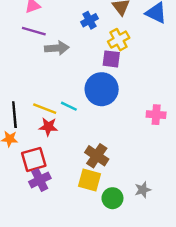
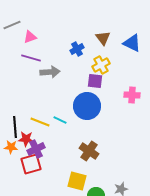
pink cross: (156, 115) -> (132, 95), moved
red star: (48, 127) -> (26, 139), moved
brown cross: (97, 156) -> (89, 151), moved
purple cross: (40, 180) -> (36, 149), moved

